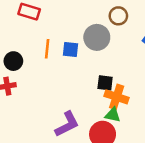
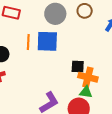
gray circle: (97, 37) -> (55, 14), moved
blue square: (70, 50) -> (47, 41), size x1.6

